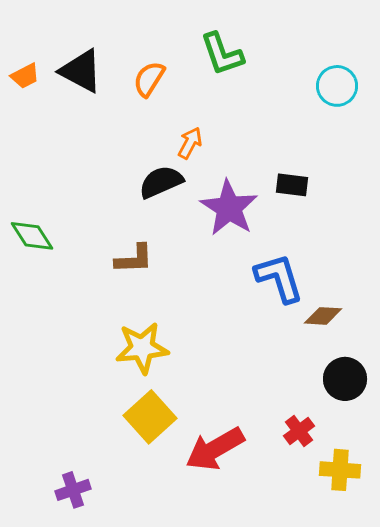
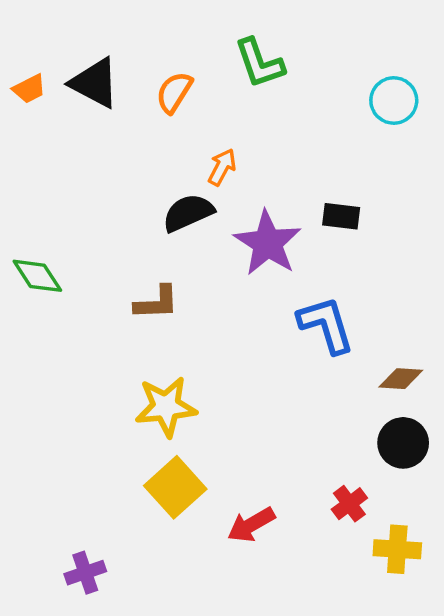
brown diamond: (323, 316) -> (401, 379), moved
red arrow: (215, 449) -> (251, 525), size x0.7

